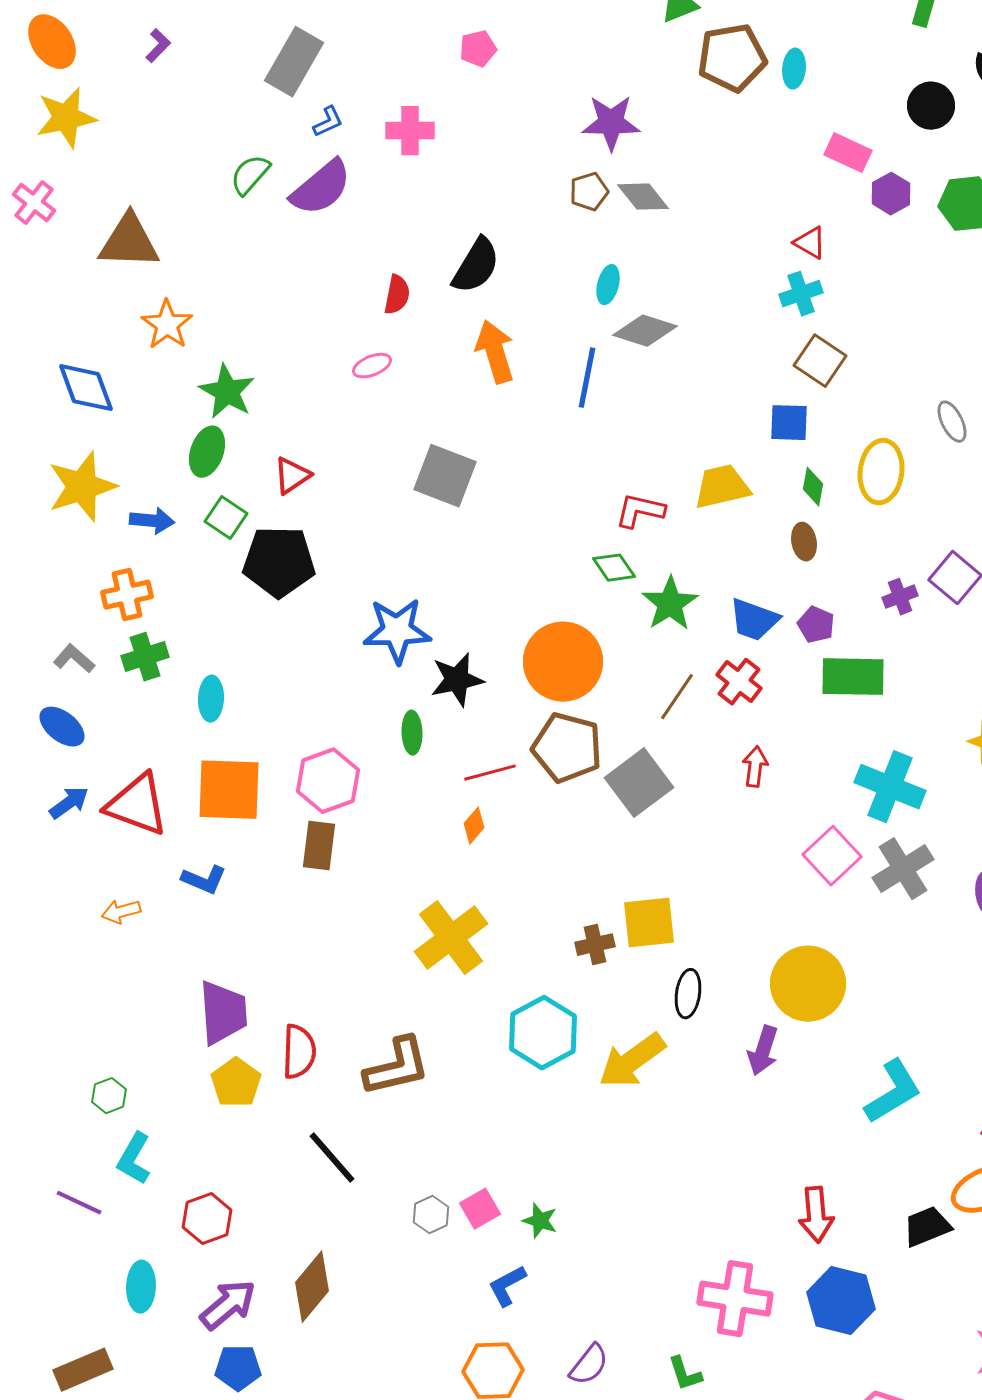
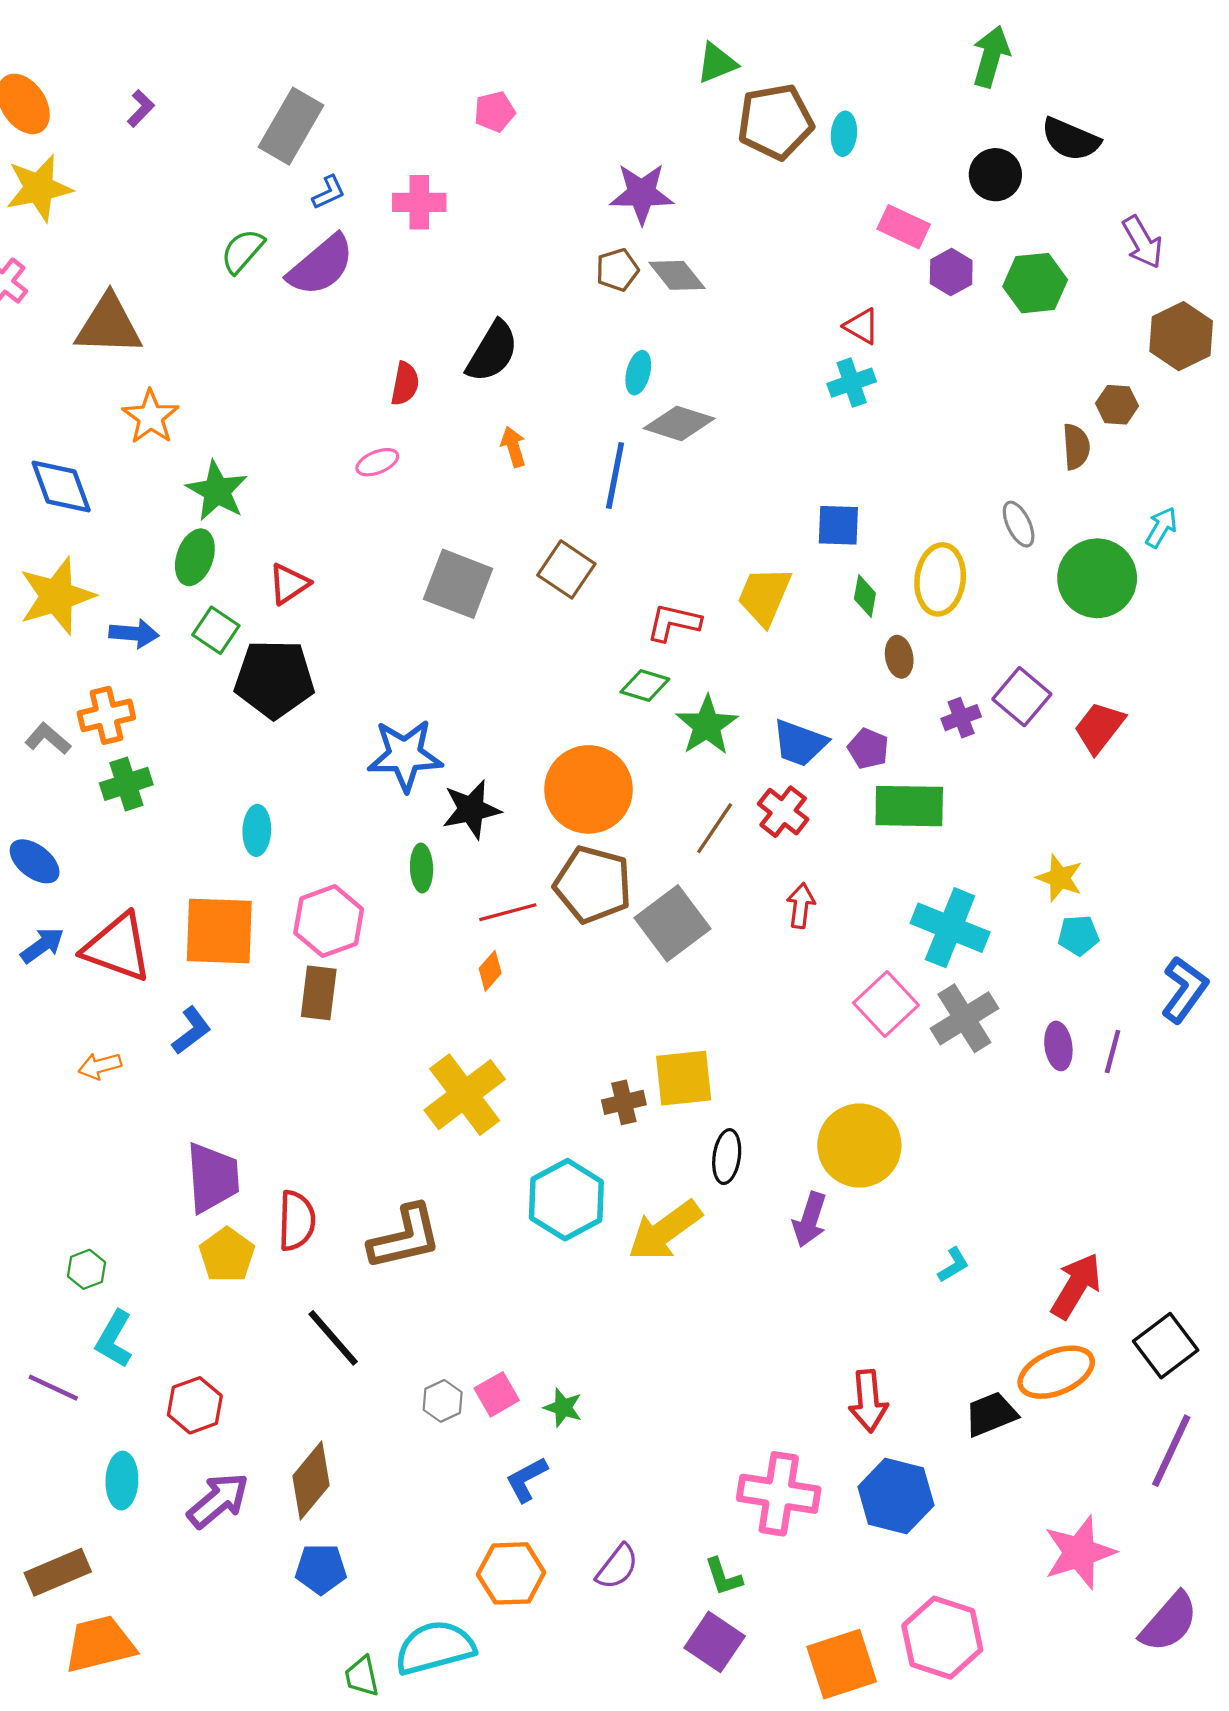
orange arrow: (495, 352) -> (513, 447), size x0.6
brown square: (820, 361) -> (566, 569), moved
yellow trapezoid: (722, 487) -> (764, 596), turned -54
brown ellipse: (804, 542) -> (899, 657), moved
green diamond: (614, 568) -> (645, 686), turned -39
gray L-shape: (74, 659) -> (48, 739), moved
cyan ellipse: (211, 699) -> (257, 830), moved
blue L-shape: (204, 880) -> (192, 1031), turned -60
cyan L-shape: (893, 1092) -> (953, 1265), size x0.5
blue pentagon: (238, 1368) -> (321, 1569), moved

